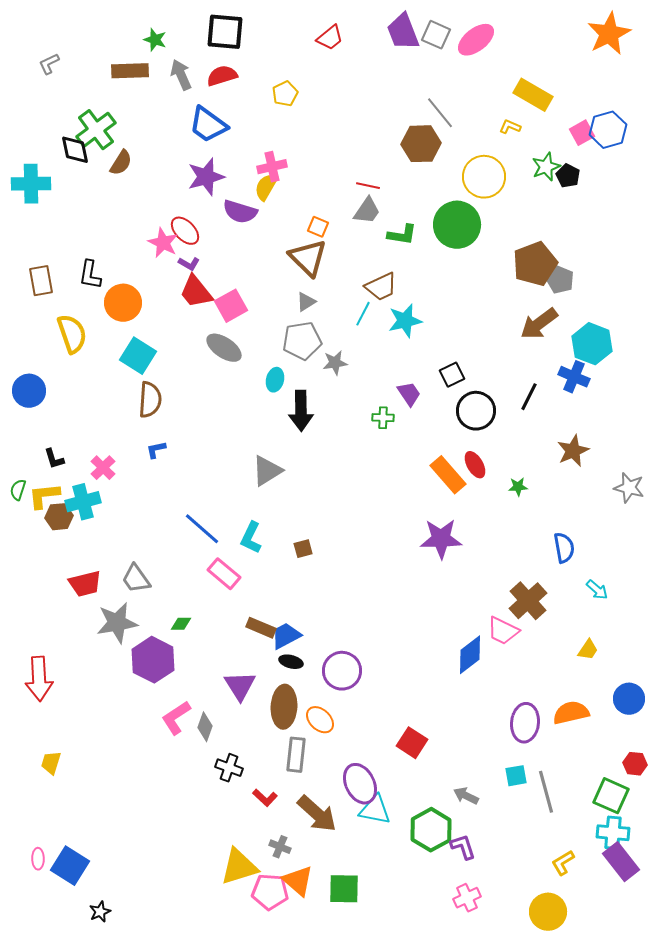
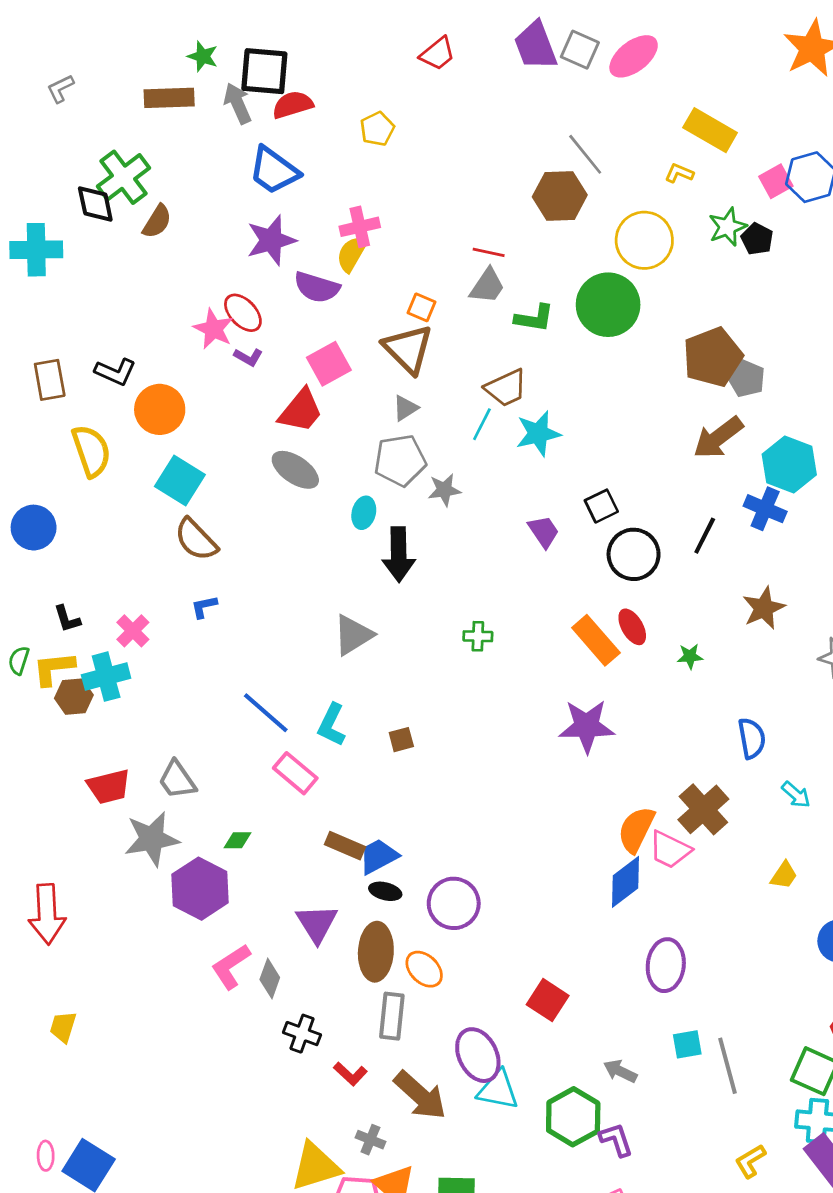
black square: (225, 32) -> (264, 71), moved
black L-shape: (90, 275) -> (115, 372), turned -76
red trapezoid: (196, 292) -> (301, 411), moved, turned -102
pink square: (231, 306) -> (329, 364), moved
brown semicircle: (150, 400) -> (196, 540), turned 132
green cross: (383, 418) -> (478, 636), moved
orange semicircle: (571, 713) -> (636, 830), moved, turned -51
purple ellipse: (525, 723) -> (666, 965), moved

